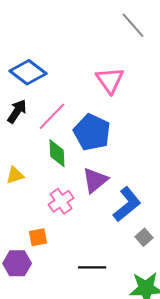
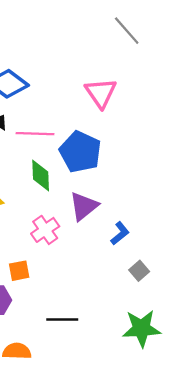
pink line: (52, 116) -> (35, 134), turned 48
blue L-shape: (127, 204) -> (120, 233), size x0.6
black line: (92, 267) -> (62, 319), moved

